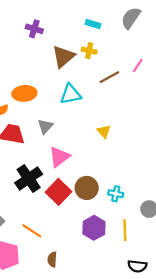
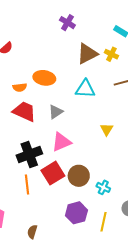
orange line: (32, 231) -> (27, 184), moved, turned 36

